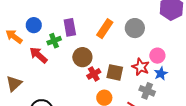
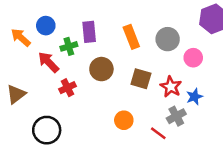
orange rectangle: (105, 29) -> (131, 37), turned -60
pink circle: (157, 56) -> (193, 58), moved
brown square: (115, 72) -> (141, 79), moved
red cross: (94, 74) -> (68, 88), moved
gray cross: (147, 91) -> (176, 116), turned 35

